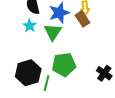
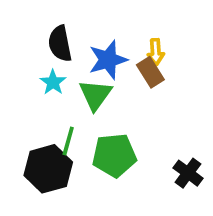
green line: (47, 83) -> (68, 141), moved

